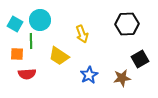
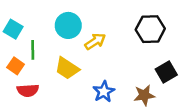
cyan circle: (40, 20) -> (68, 25), moved
yellow arrow: (82, 34) -> (95, 41), turned -102
orange square: (17, 54) -> (16, 66), turned 32

